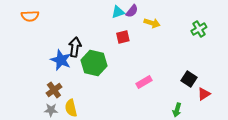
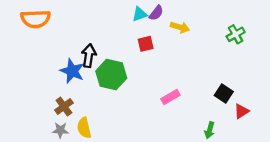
orange semicircle: (30, 16) -> (36, 19), size x1.4

